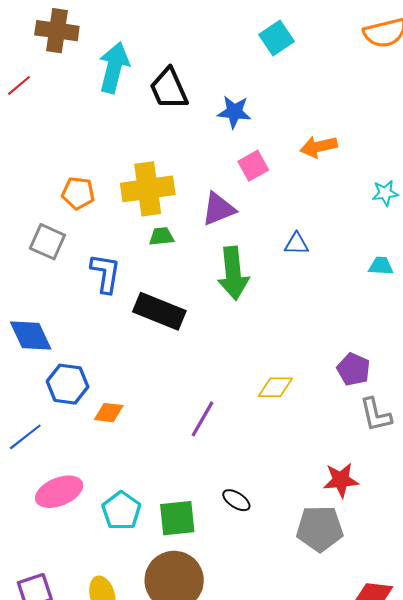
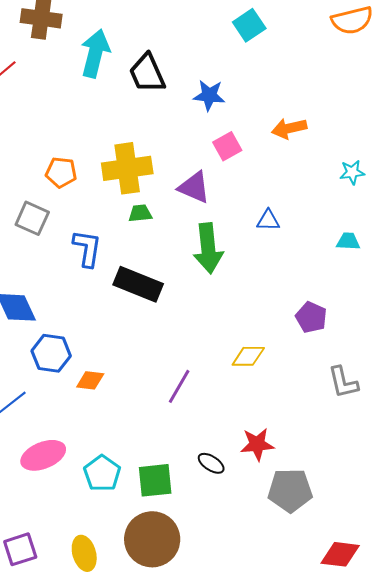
purple triangle: (218, 209) -> (194, 187), turned 45
purple pentagon: (353, 369) -> (311, 317), moved
red star: (341, 480) -> (257, 444), moved

